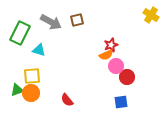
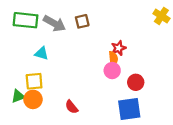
green rectangle: (20, 33) -> (26, 20), moved, turned 70
orange semicircle: (106, 55) -> (113, 59), turned -72
pink circle: (116, 66) -> (112, 71), moved
blue square: (121, 102) -> (129, 109), size x1.6

